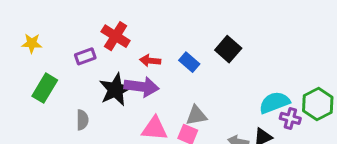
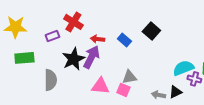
yellow star: (32, 43) -> (15, 27), size x1.6
purple arrow: (142, 87) -> (91, 57), turned -70
green rectangle: (45, 88) -> (24, 58), turned 54
gray semicircle: (82, 120) -> (50, 80), size x1.5

